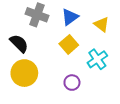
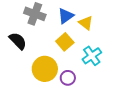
yellow triangle: (102, 24) -> (86, 23), moved
yellow circle: (24, 73) -> (45, 69), moved

